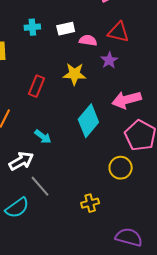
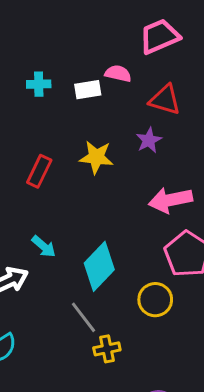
pink semicircle: (88, 40) -> (118, 74), moved
cyan diamond: (88, 121) -> (99, 266), moved
gray line: (40, 186) -> (84, 317), moved

